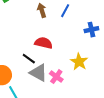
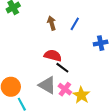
black line: (29, 59) -> (62, 68), moved
yellow star: (79, 62) -> (81, 95), moved

